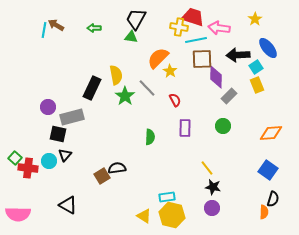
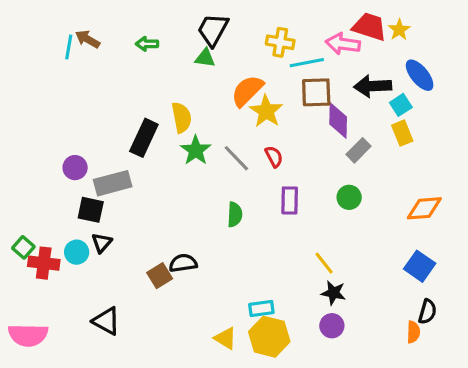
red trapezoid: (193, 17) -> (369, 27), moved
yellow star: (170, 71) -> (266, 111), size x1.5
gray line: (147, 88) -> (236, 158), moved

